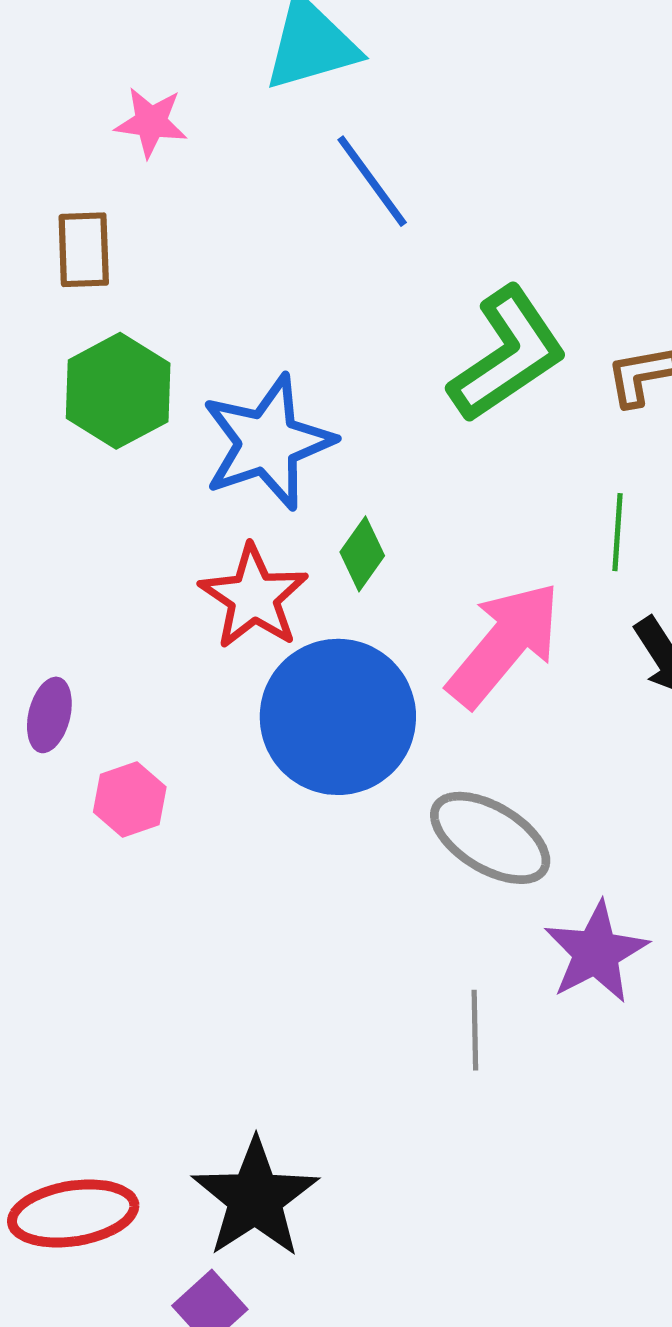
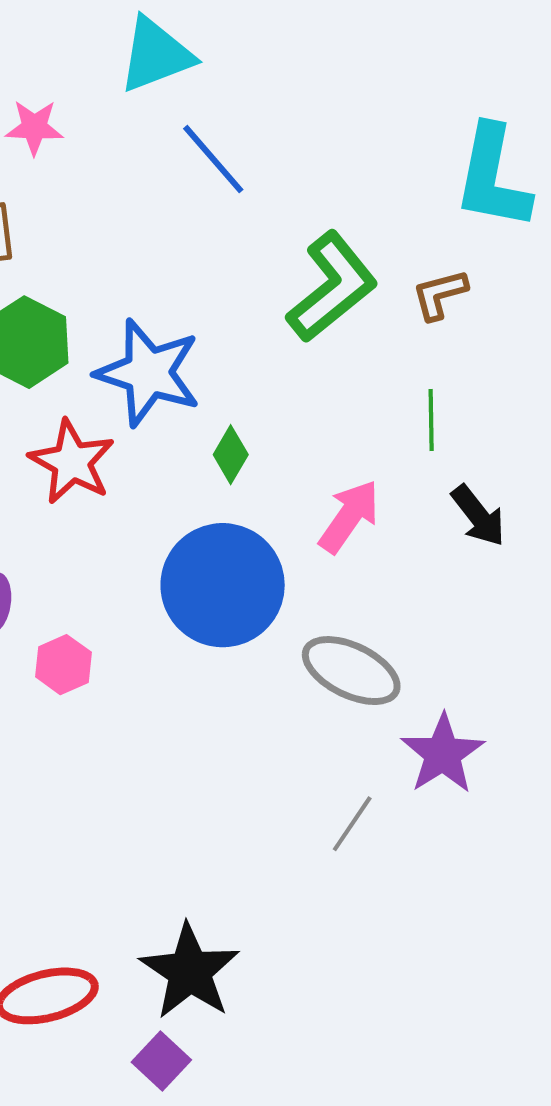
blue star: (268, 442) -> (148, 373), turned -30
red star: (254, 597) -> (72, 462), moved
pink arrow: (504, 644) -> (349, 516), size x0.7
gray line: (475, 1030) -> (352, 824), turned 40

